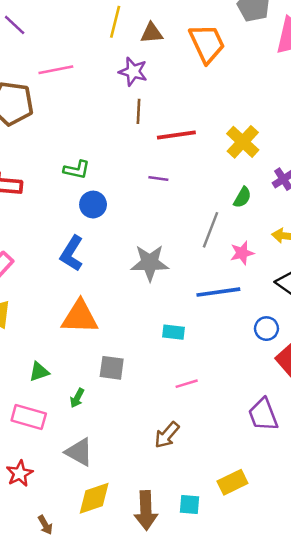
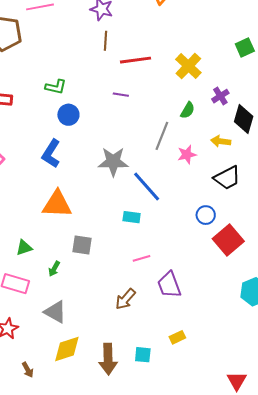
blue line: (218, 292) -> (147, 187), moved, turned 56
purple trapezoid: (263, 415) -> (169, 285), moved
yellow rectangle: (232, 482) -> (177, 337), size x0.7

